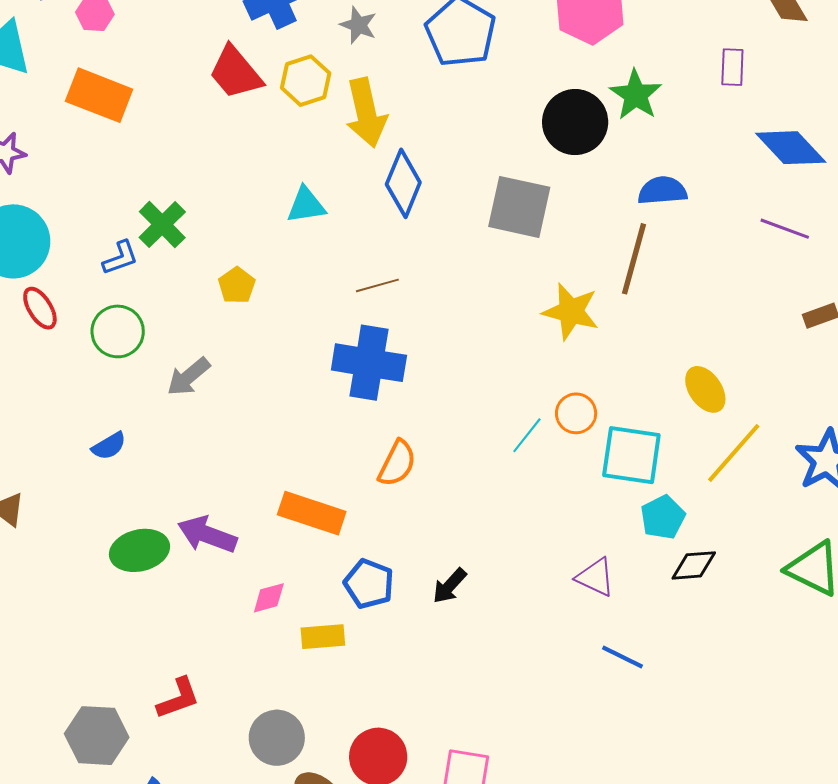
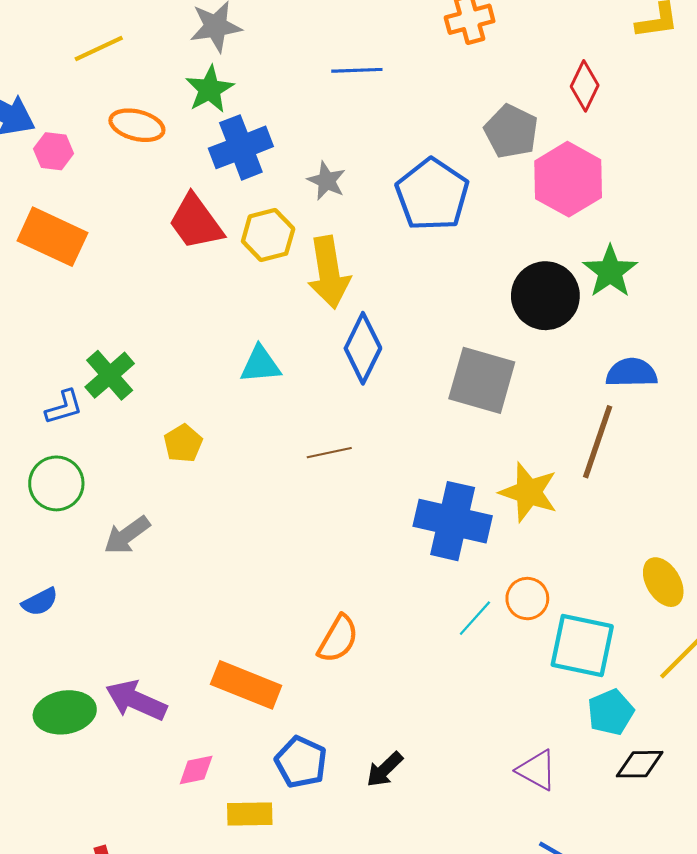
blue cross: (369, 363) -> (453, 521), moved

